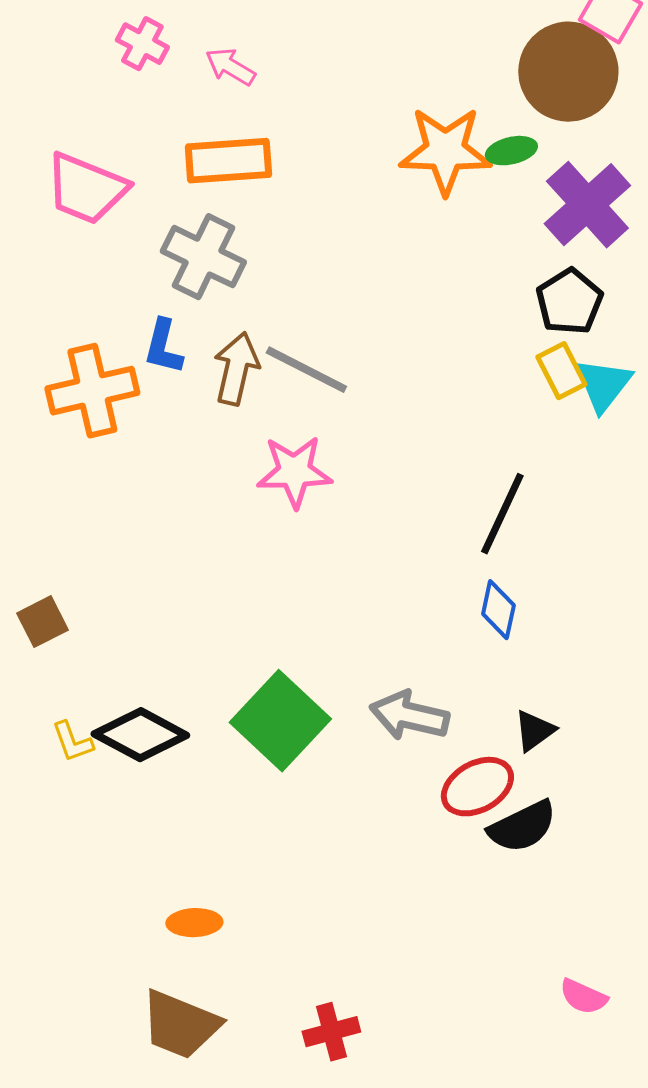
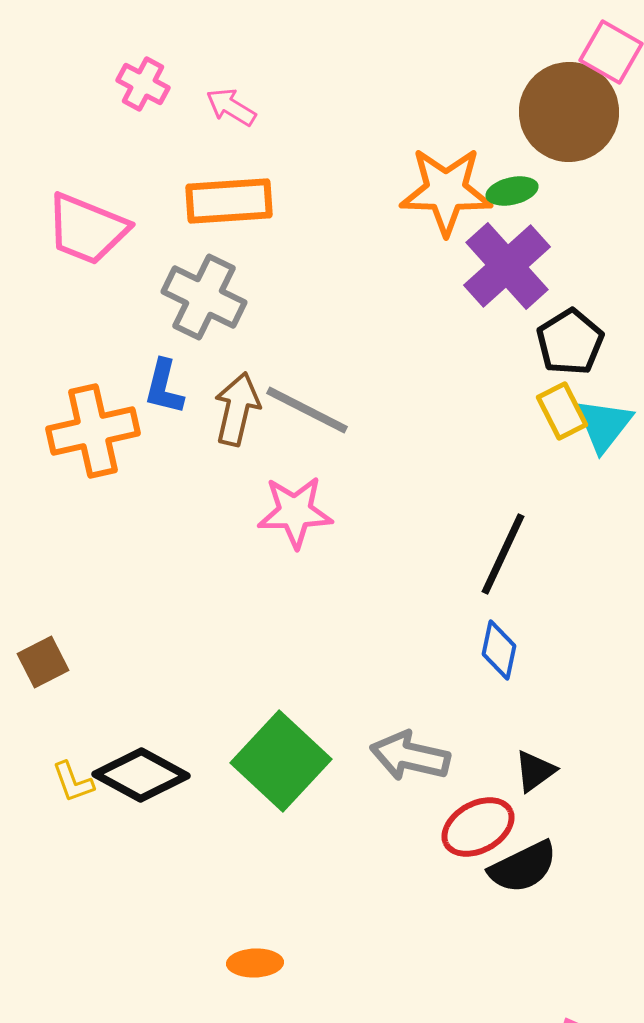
purple cross: (587, 205) -> (507, 266), moved
orange ellipse: (194, 923) -> (255, 963), moved

